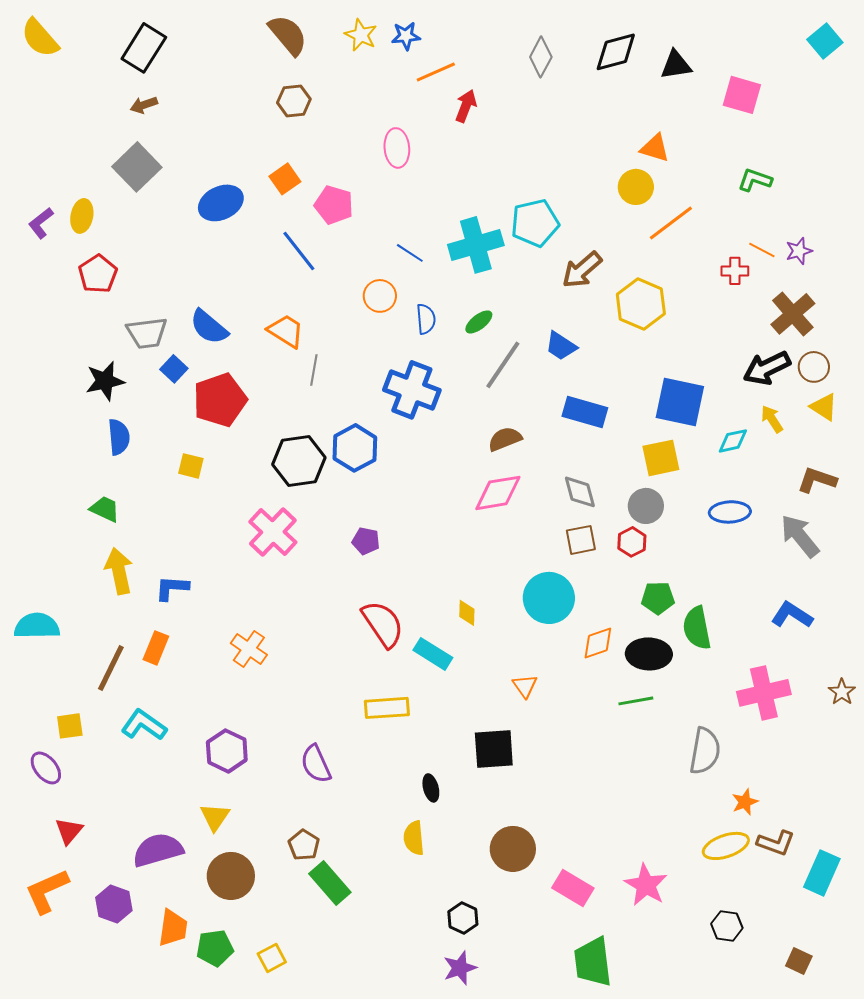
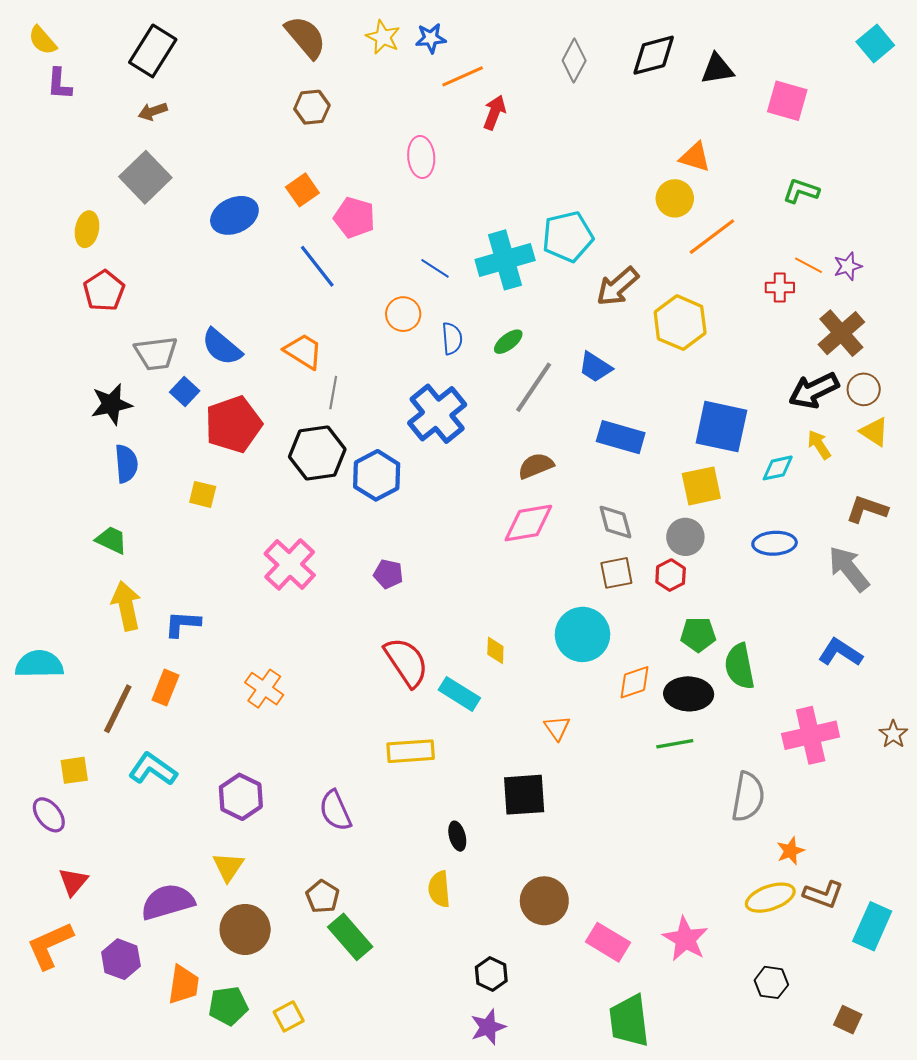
yellow semicircle: (40, 38) -> (42, 40), size x0.7
purple L-shape: (41, 223) -> (59, 84), moved, turned -48
blue cross: (412, 390) -> (437, 414), turned 30
black hexagon: (299, 461) -> (317, 453), moved

